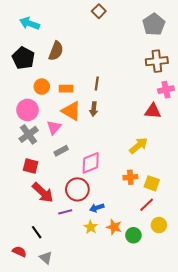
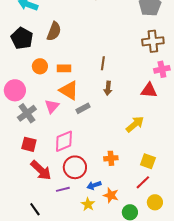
brown line: (97, 84) -> (103, 63), moved
brown arrow: (94, 109) -> (108, 88), moved
pink circle: (27, 110) -> (15, 90), moved
gray rectangle: (61, 151) -> (83, 108), moved
pink diamond: (91, 163) -> (64, 141), moved
orange cross: (130, 177) -> (111, 158), moved
orange star: (114, 227) -> (111, 195), moved

